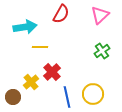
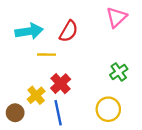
red semicircle: (61, 14) -> (69, 31), moved
green cross: (102, 51) -> (119, 72), moved
blue line: (67, 97) -> (58, 113), moved

